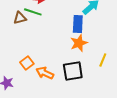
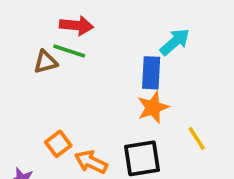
yellow line: (103, 60) -> (197, 138), turned -56

